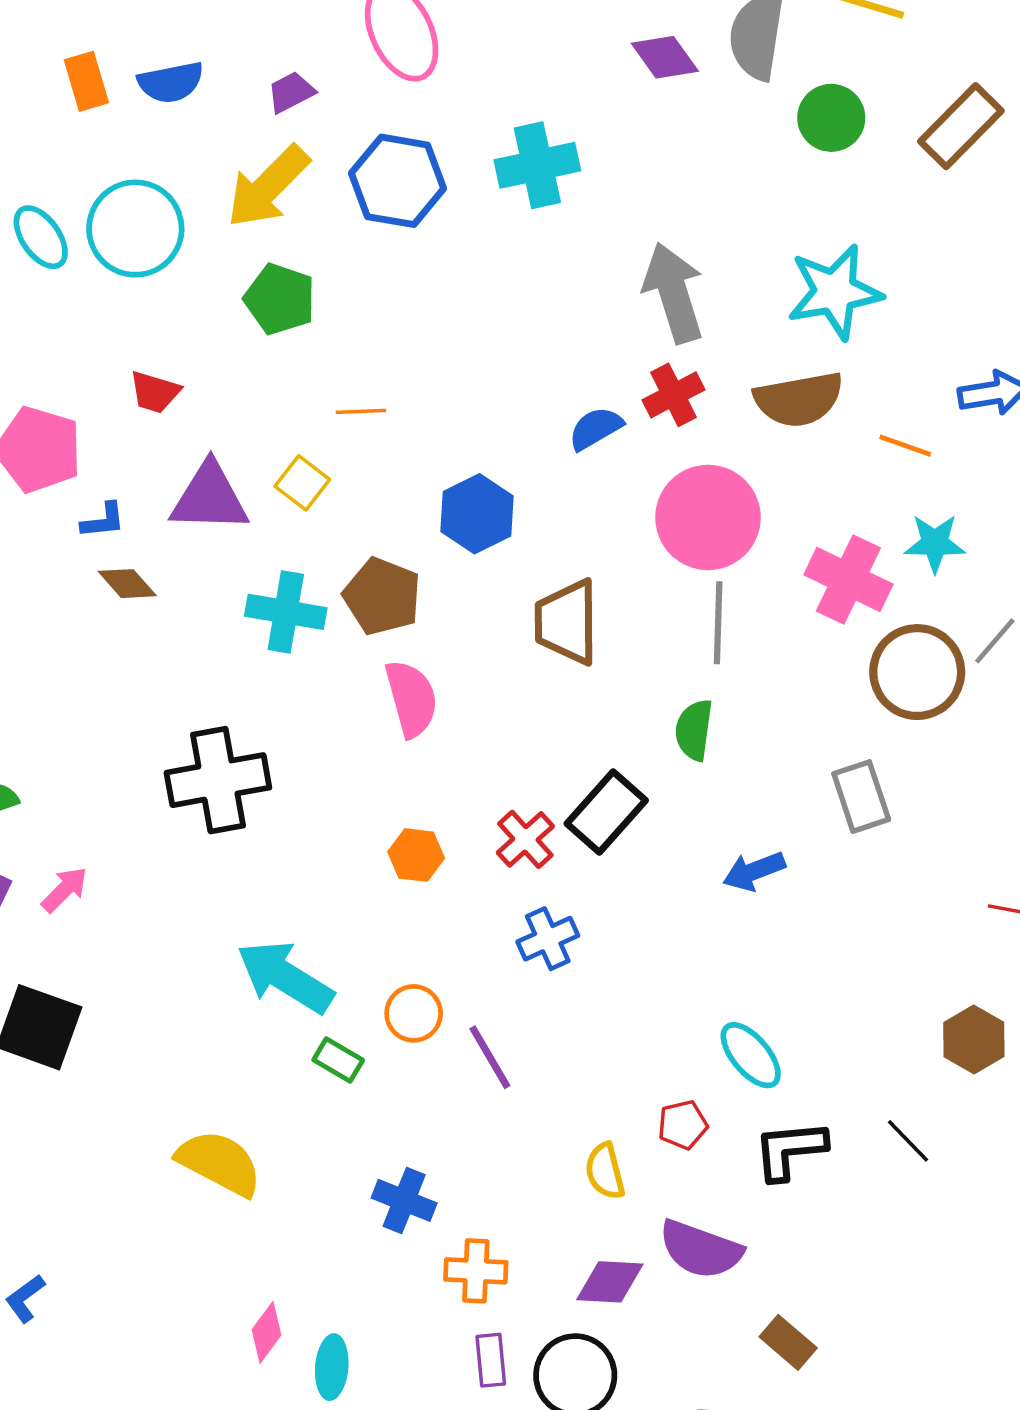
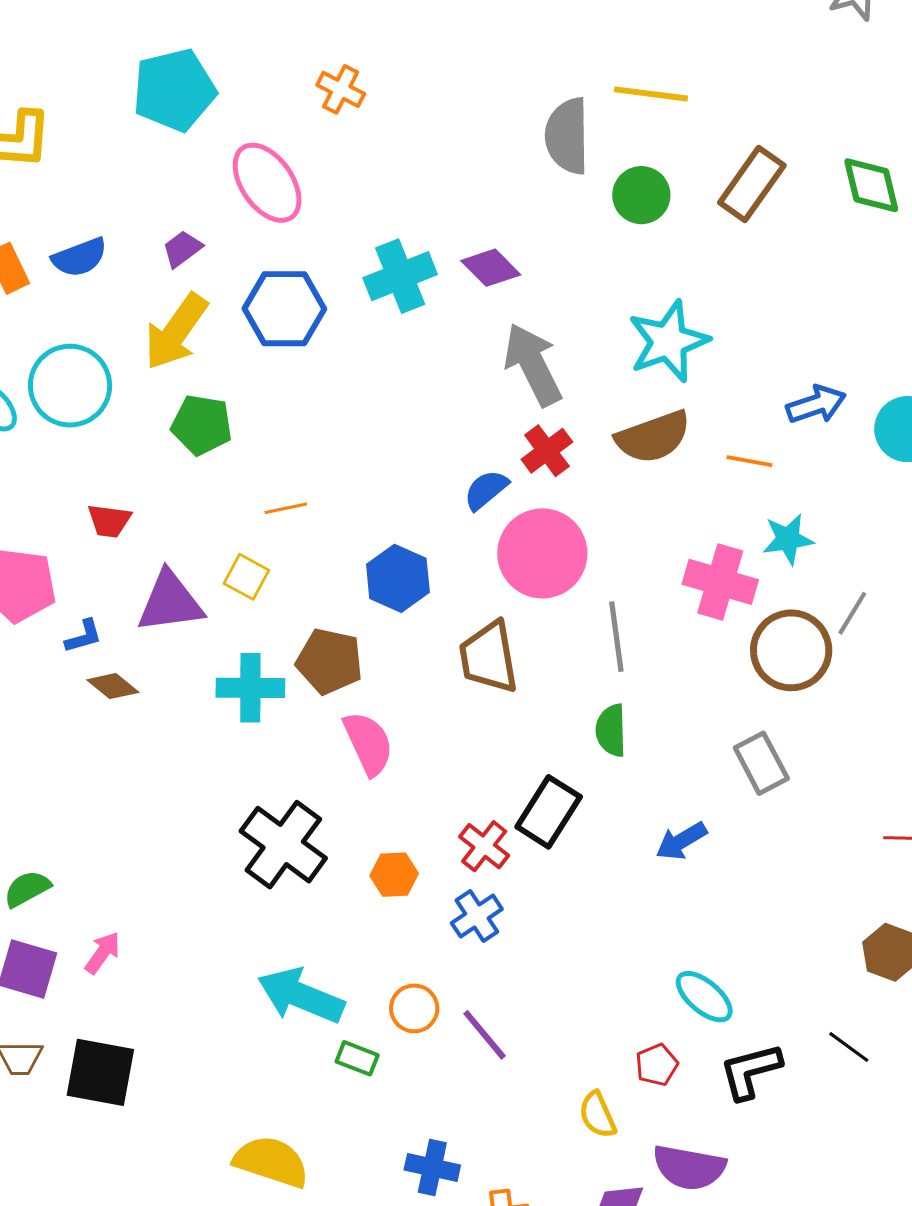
purple diamond: (665, 57) -> (491, 268), moved
pink circle: (708, 517) -> (542, 553), moved
black cross: (218, 780) -> (283, 845), moved, turned -34
blue cross: (548, 939) -> (477, 916), moved

